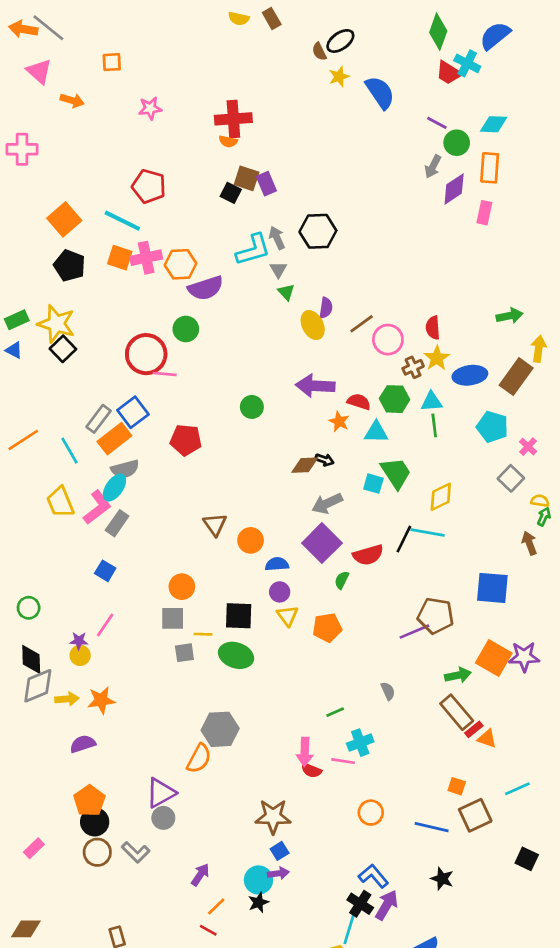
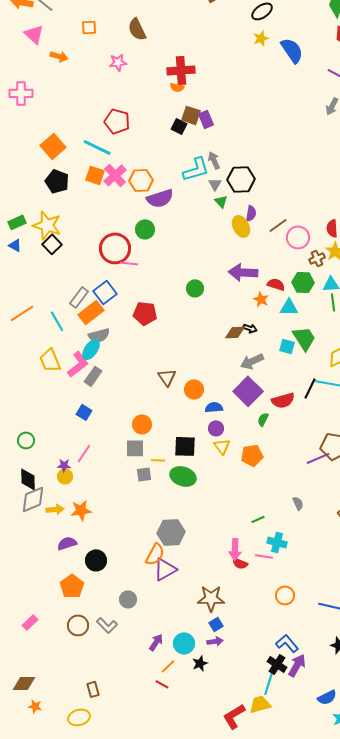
brown semicircle: (319, 52) -> (137, 29), moved, size x1.6
black hexagon: (318, 231) -> (241, 179), moved
pink cross: (146, 258) -> (115, 175), turned -30
cyan cross: (360, 743) -> (277, 542), turned 36
purple triangle: (161, 793) -> (165, 569), moved
black circle: (95, 822) -> (96, 560), moved
cyan circle: (258, 880) -> (184, 643), moved

